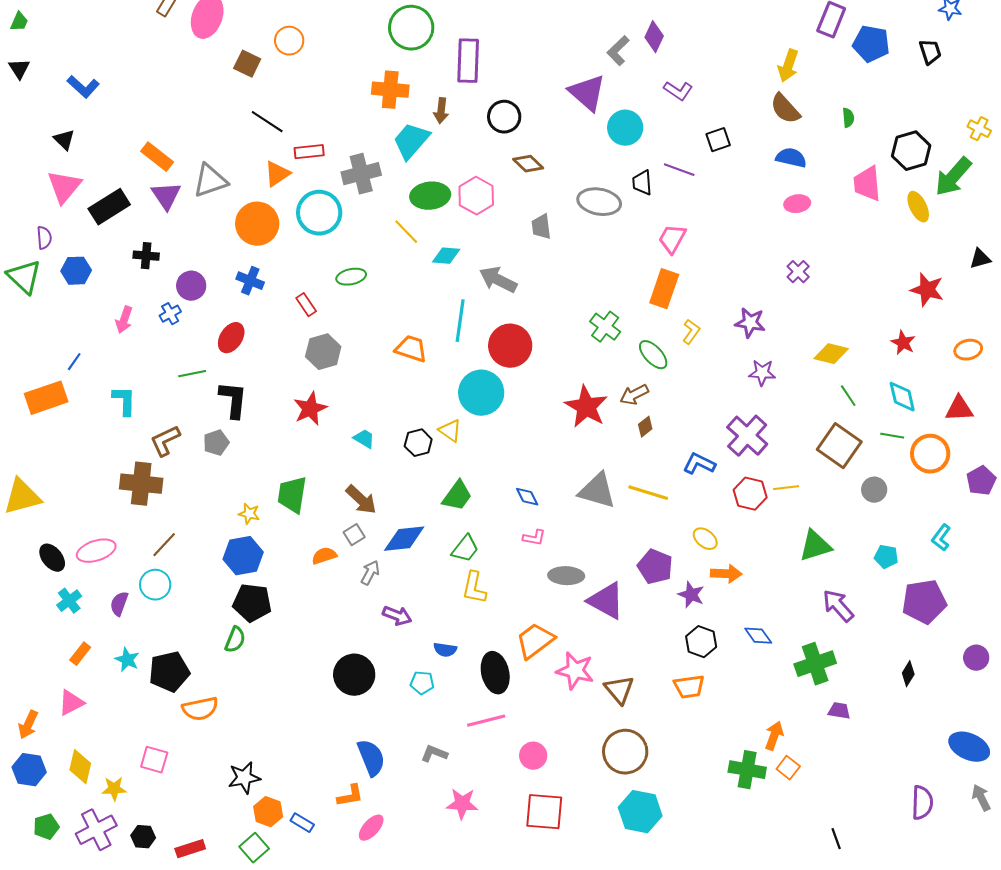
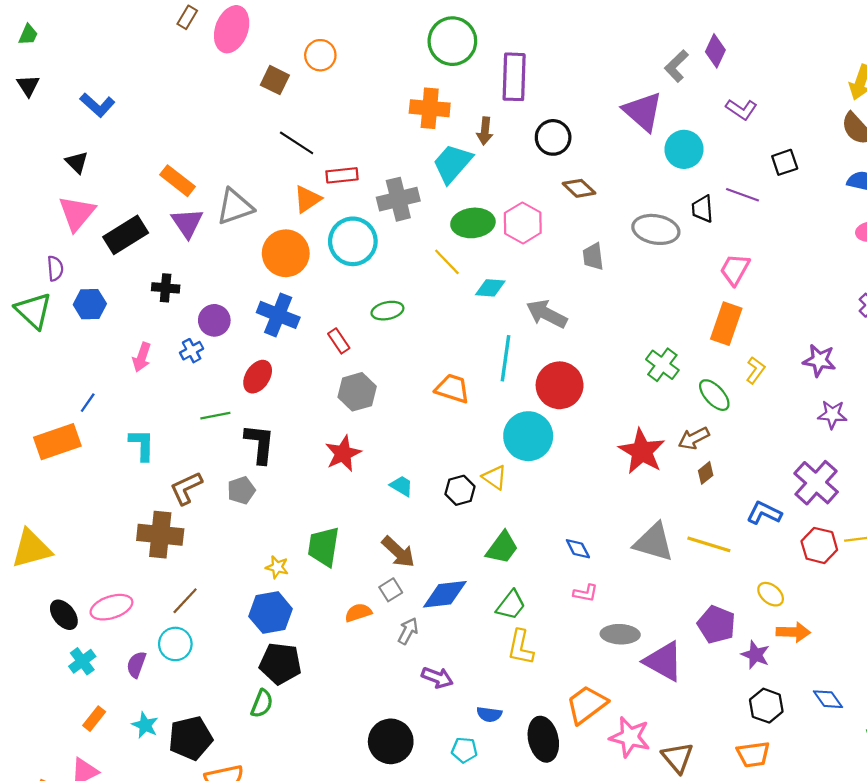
blue cross: (250, 281) -> (278, 315), size x1.4

